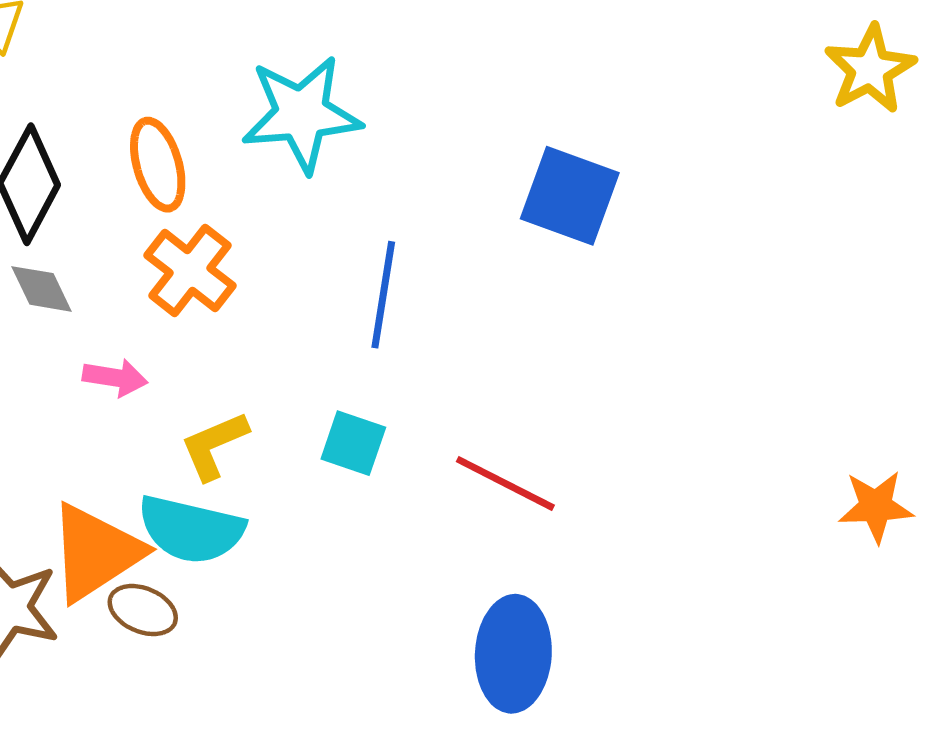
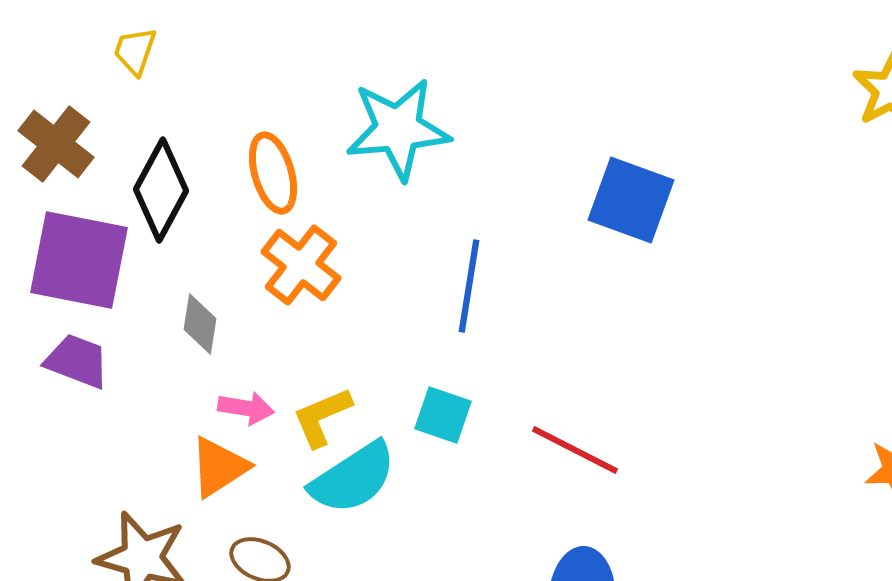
gray diamond: (41, 289) -> (200, 324), moved, turned 34
pink arrow: (115, 378) -> (246, 408), moved
cyan semicircle: (191, 529) -> (353, 478), moved, turned -46
orange triangle: (96, 552) -> (219, 467), moved, size x0.7

